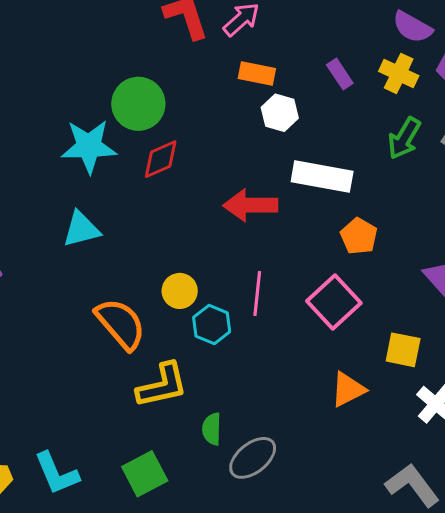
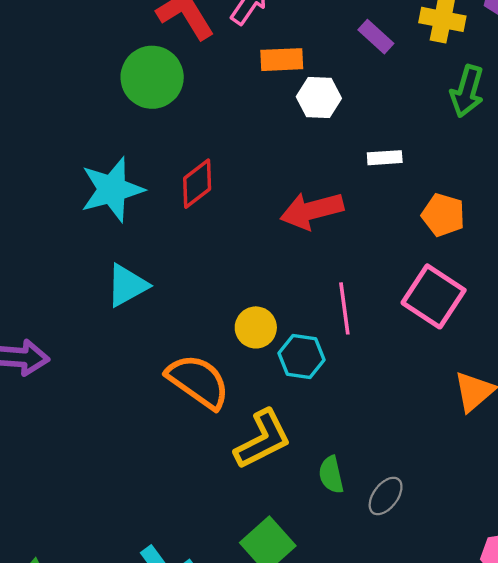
green circle: (138, 104) -> (152, 77), moved
white rectangle: (322, 176) -> (385, 158), size x0.5
gray ellipse: (253, 458) -> (386, 496), size x0.7

